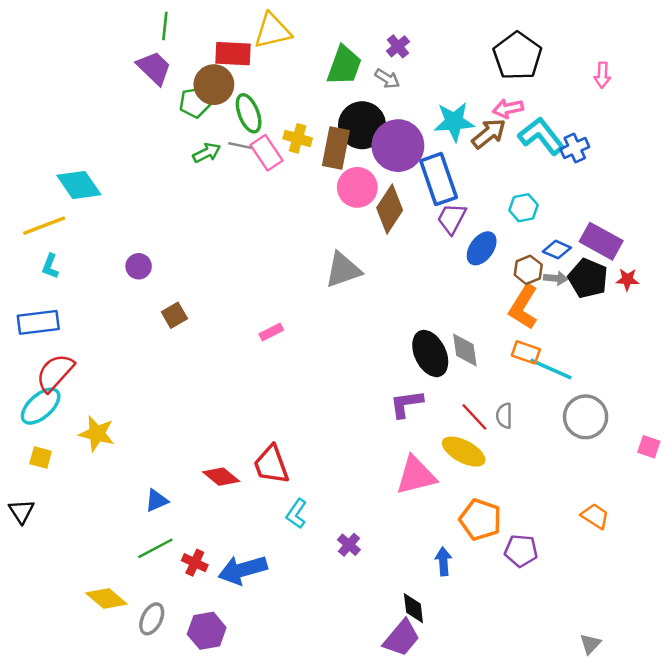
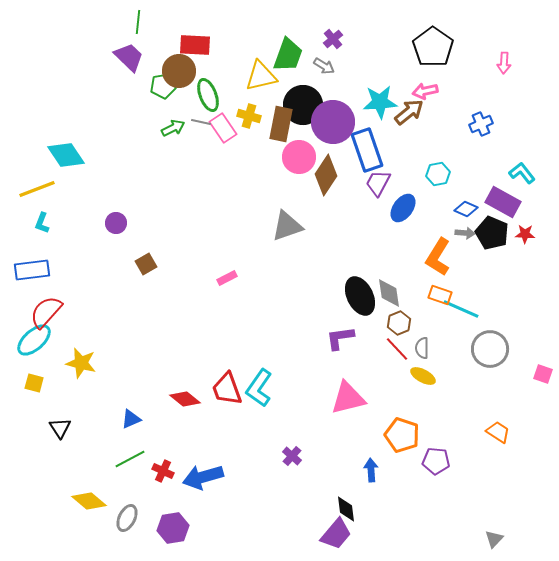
yellow triangle: (272, 31) -> (261, 76), moved
cyan L-shape: (541, 136) -> (522, 173), moved, size x0.7
brown hexagon: (528, 270) -> (399, 323), moved
yellow ellipse: (464, 452) -> (423, 376), moved, size x0.7
black triangle: (21, 511) -> (60, 428), moved
cyan L-shape: (296, 514) -> (259, 388), moved, size x1.5

